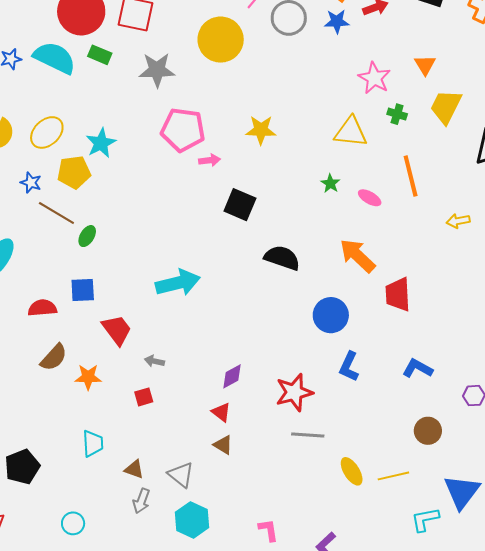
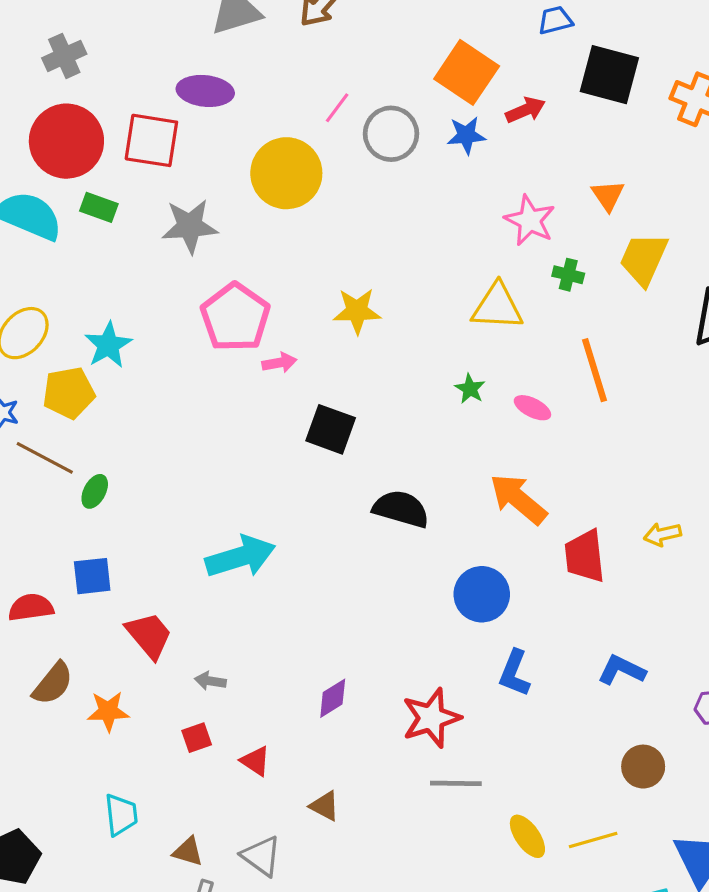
pink pentagon: (183, 130) -> (235, 317), turned 30
yellow arrow: (458, 221) -> (662, 534), moved
red triangle: (221, 412) -> (255, 761), moved

